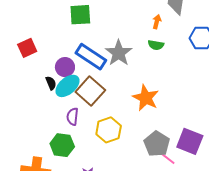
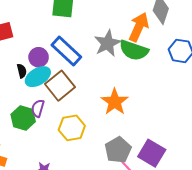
orange arrow: (157, 22) -> (139, 27), size x2.0
green semicircle: (156, 45) -> (134, 50), size x1.8
gray star: (119, 53) -> (107, 43), moved
green hexagon: (62, 145) -> (23, 118), moved

